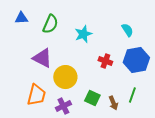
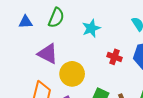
blue triangle: (21, 18) -> (25, 22), moved

